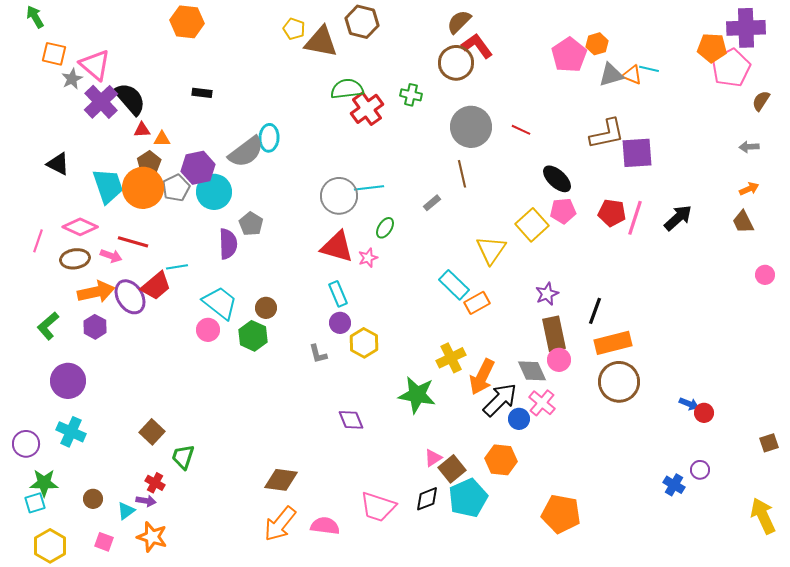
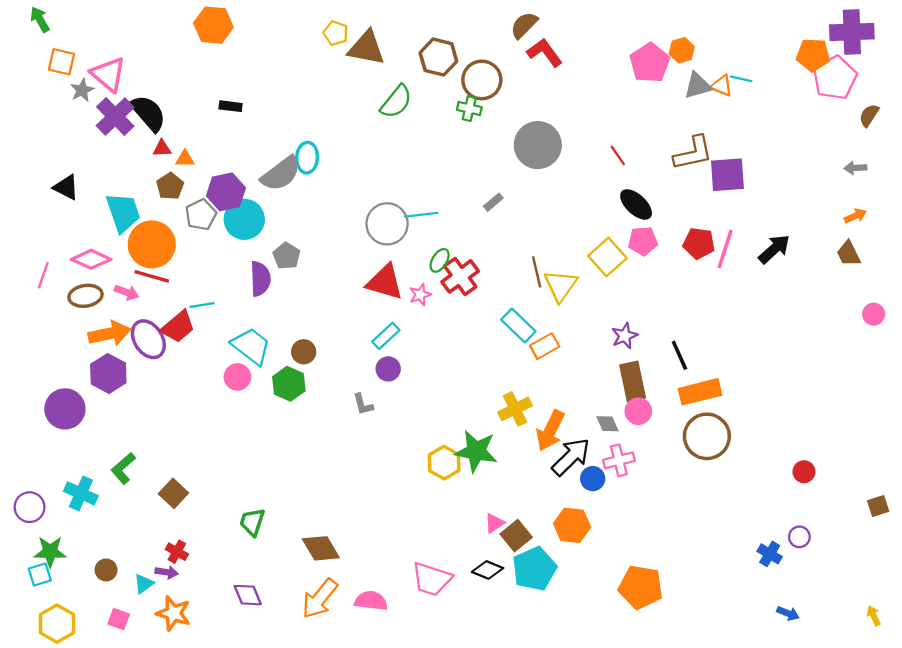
brown hexagon: (362, 22) -> (438, 57), moved
brown circle: (456, 63) -> (482, 80), moved
green semicircle: (347, 89) -> (396, 102), turned 136
red cross: (367, 109) -> (460, 276), moved
red line: (521, 130) -> (618, 155), moved, turned 30
brown line: (462, 174) -> (537, 272), moved
orange circle: (143, 188) -> (152, 244), moved
gray rectangle: (432, 203) -> (493, 202), moved
cyan rectangle: (338, 294) -> (386, 336), turned 70
black line: (595, 311) -> (679, 355), turned -44
green L-shape: (48, 326) -> (123, 468), moved
purple hexagon: (95, 327) -> (108, 374), size x1.4
yellow hexagon: (364, 343) -> (444, 463), moved
gray diamond: (532, 371) -> (607, 424), size x0.7
purple circle: (68, 381) -> (65, 409), moved
pink cross: (542, 403) -> (619, 460), turned 36
blue arrow: (689, 404) -> (788, 613), moved
purple diamond: (351, 420) -> (248, 595), moved
green trapezoid: (183, 457) -> (252, 522), moved
brown diamond: (281, 480) -> (321, 548), turned 52
black diamond: (427, 499) -> (488, 570), turned 44
yellow arrow: (763, 516) -> (874, 616), moved, size x0.5

